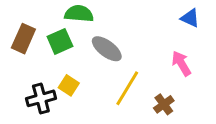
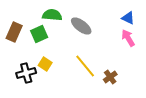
gray ellipse: (107, 49) -> (81, 26), moved
pink arrow: (181, 63) -> (128, 38), moved
yellow line: (127, 88) -> (85, 66), turned -70

